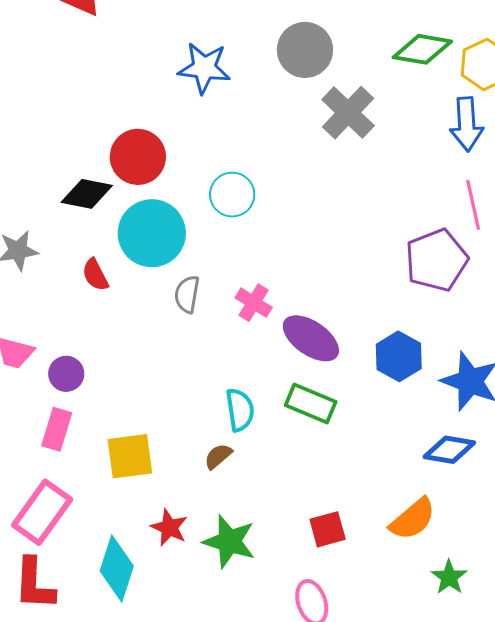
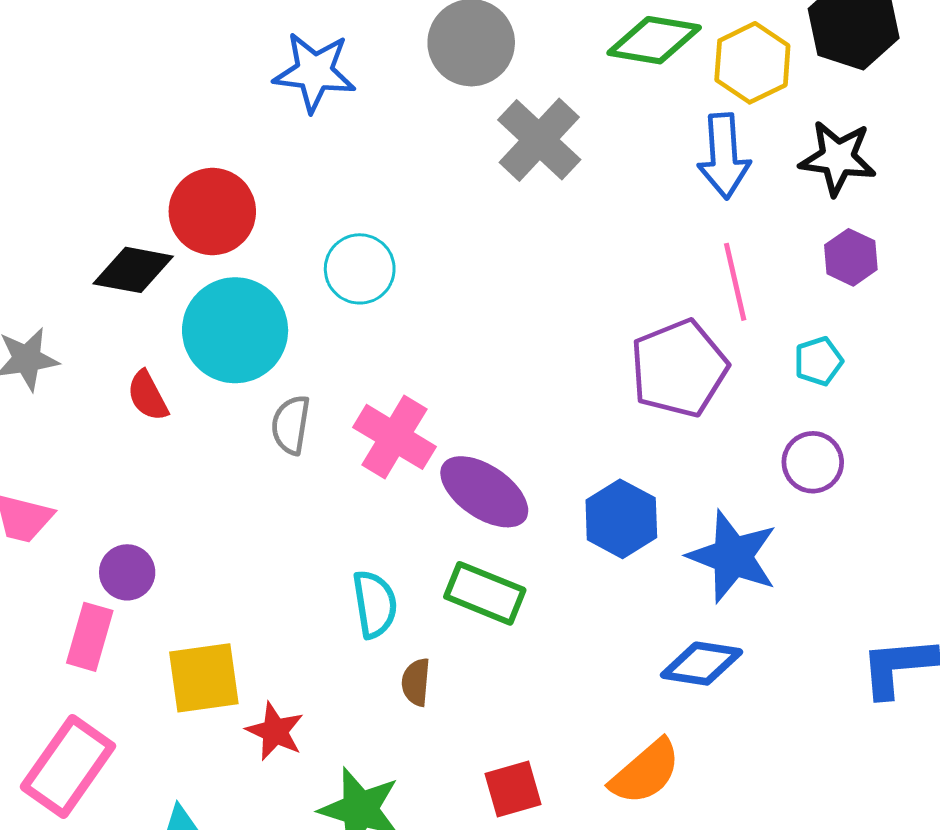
pink cross: (254, 303) -> (395, 437), size x1.4
purple circle: (66, 374) -> (127, 572), moved
brown semicircle: (218, 456) -> (416, 682), moved, turned -44
red star: (169, 528) -> (275, 731), moved

